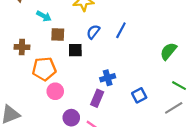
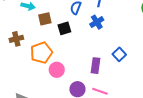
blue cross: (108, 78) -> (97, 22), moved
blue square: (139, 95) -> (119, 54), moved

